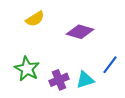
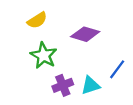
green star: (27, 69) -> (44, 55), moved

